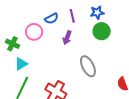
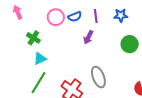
green circle: (102, 31) -> (130, 44), moved
pink circle: (34, 32) -> (56, 17), moved
gray ellipse: (88, 66) -> (98, 77), moved

